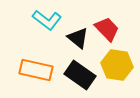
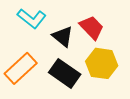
orange rectangle: (36, 70) -> (21, 68), turned -56

